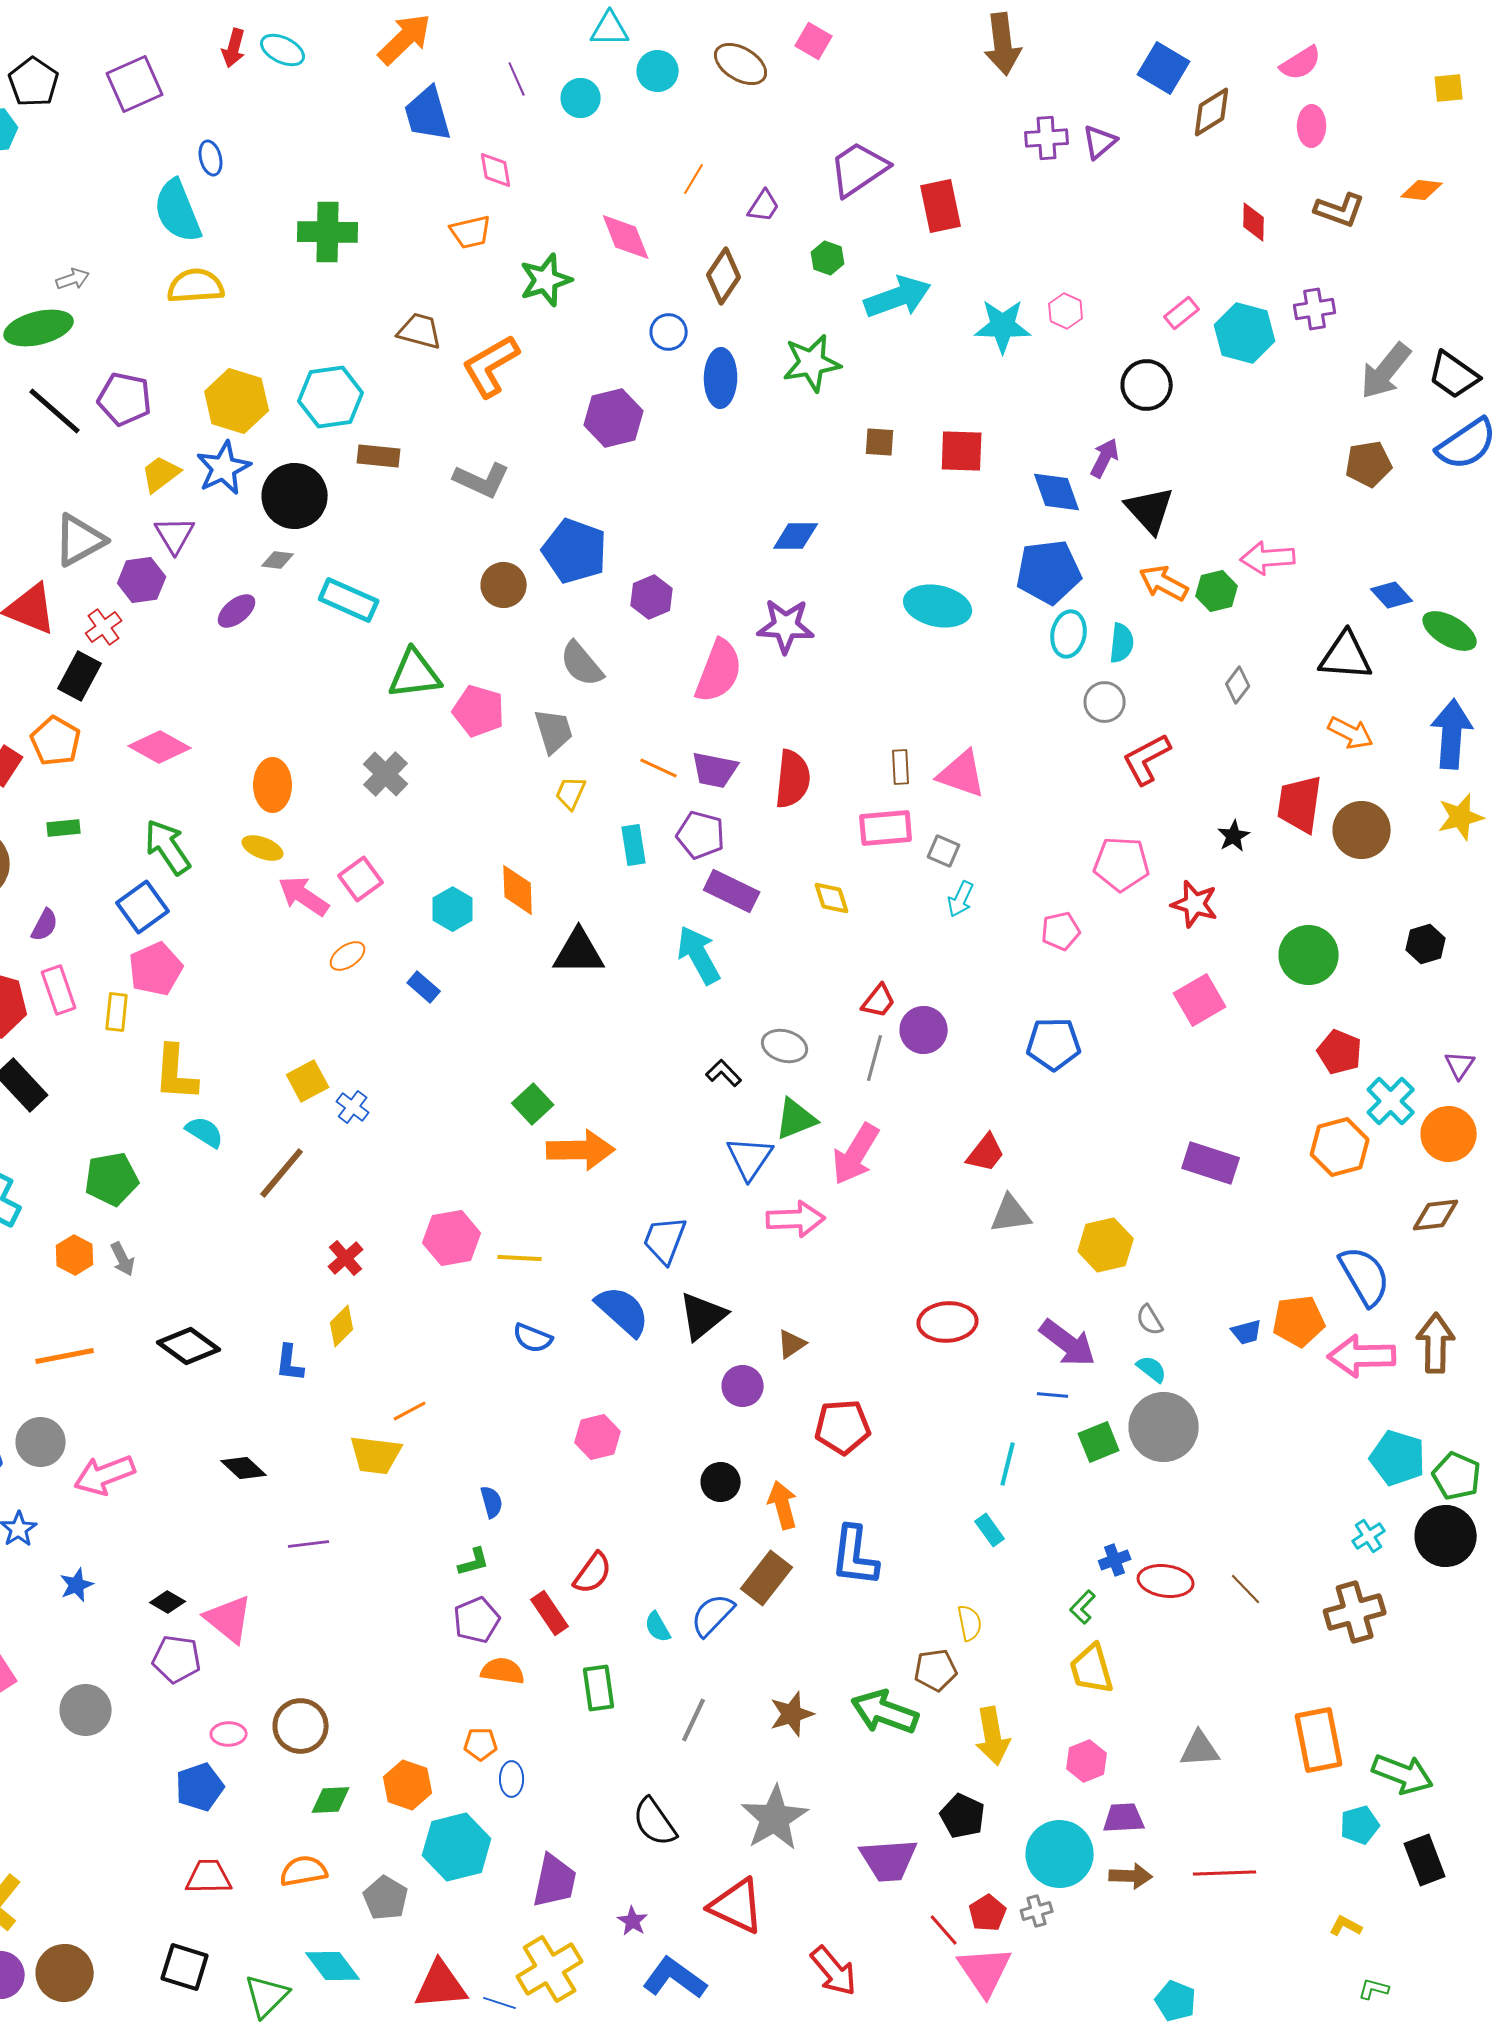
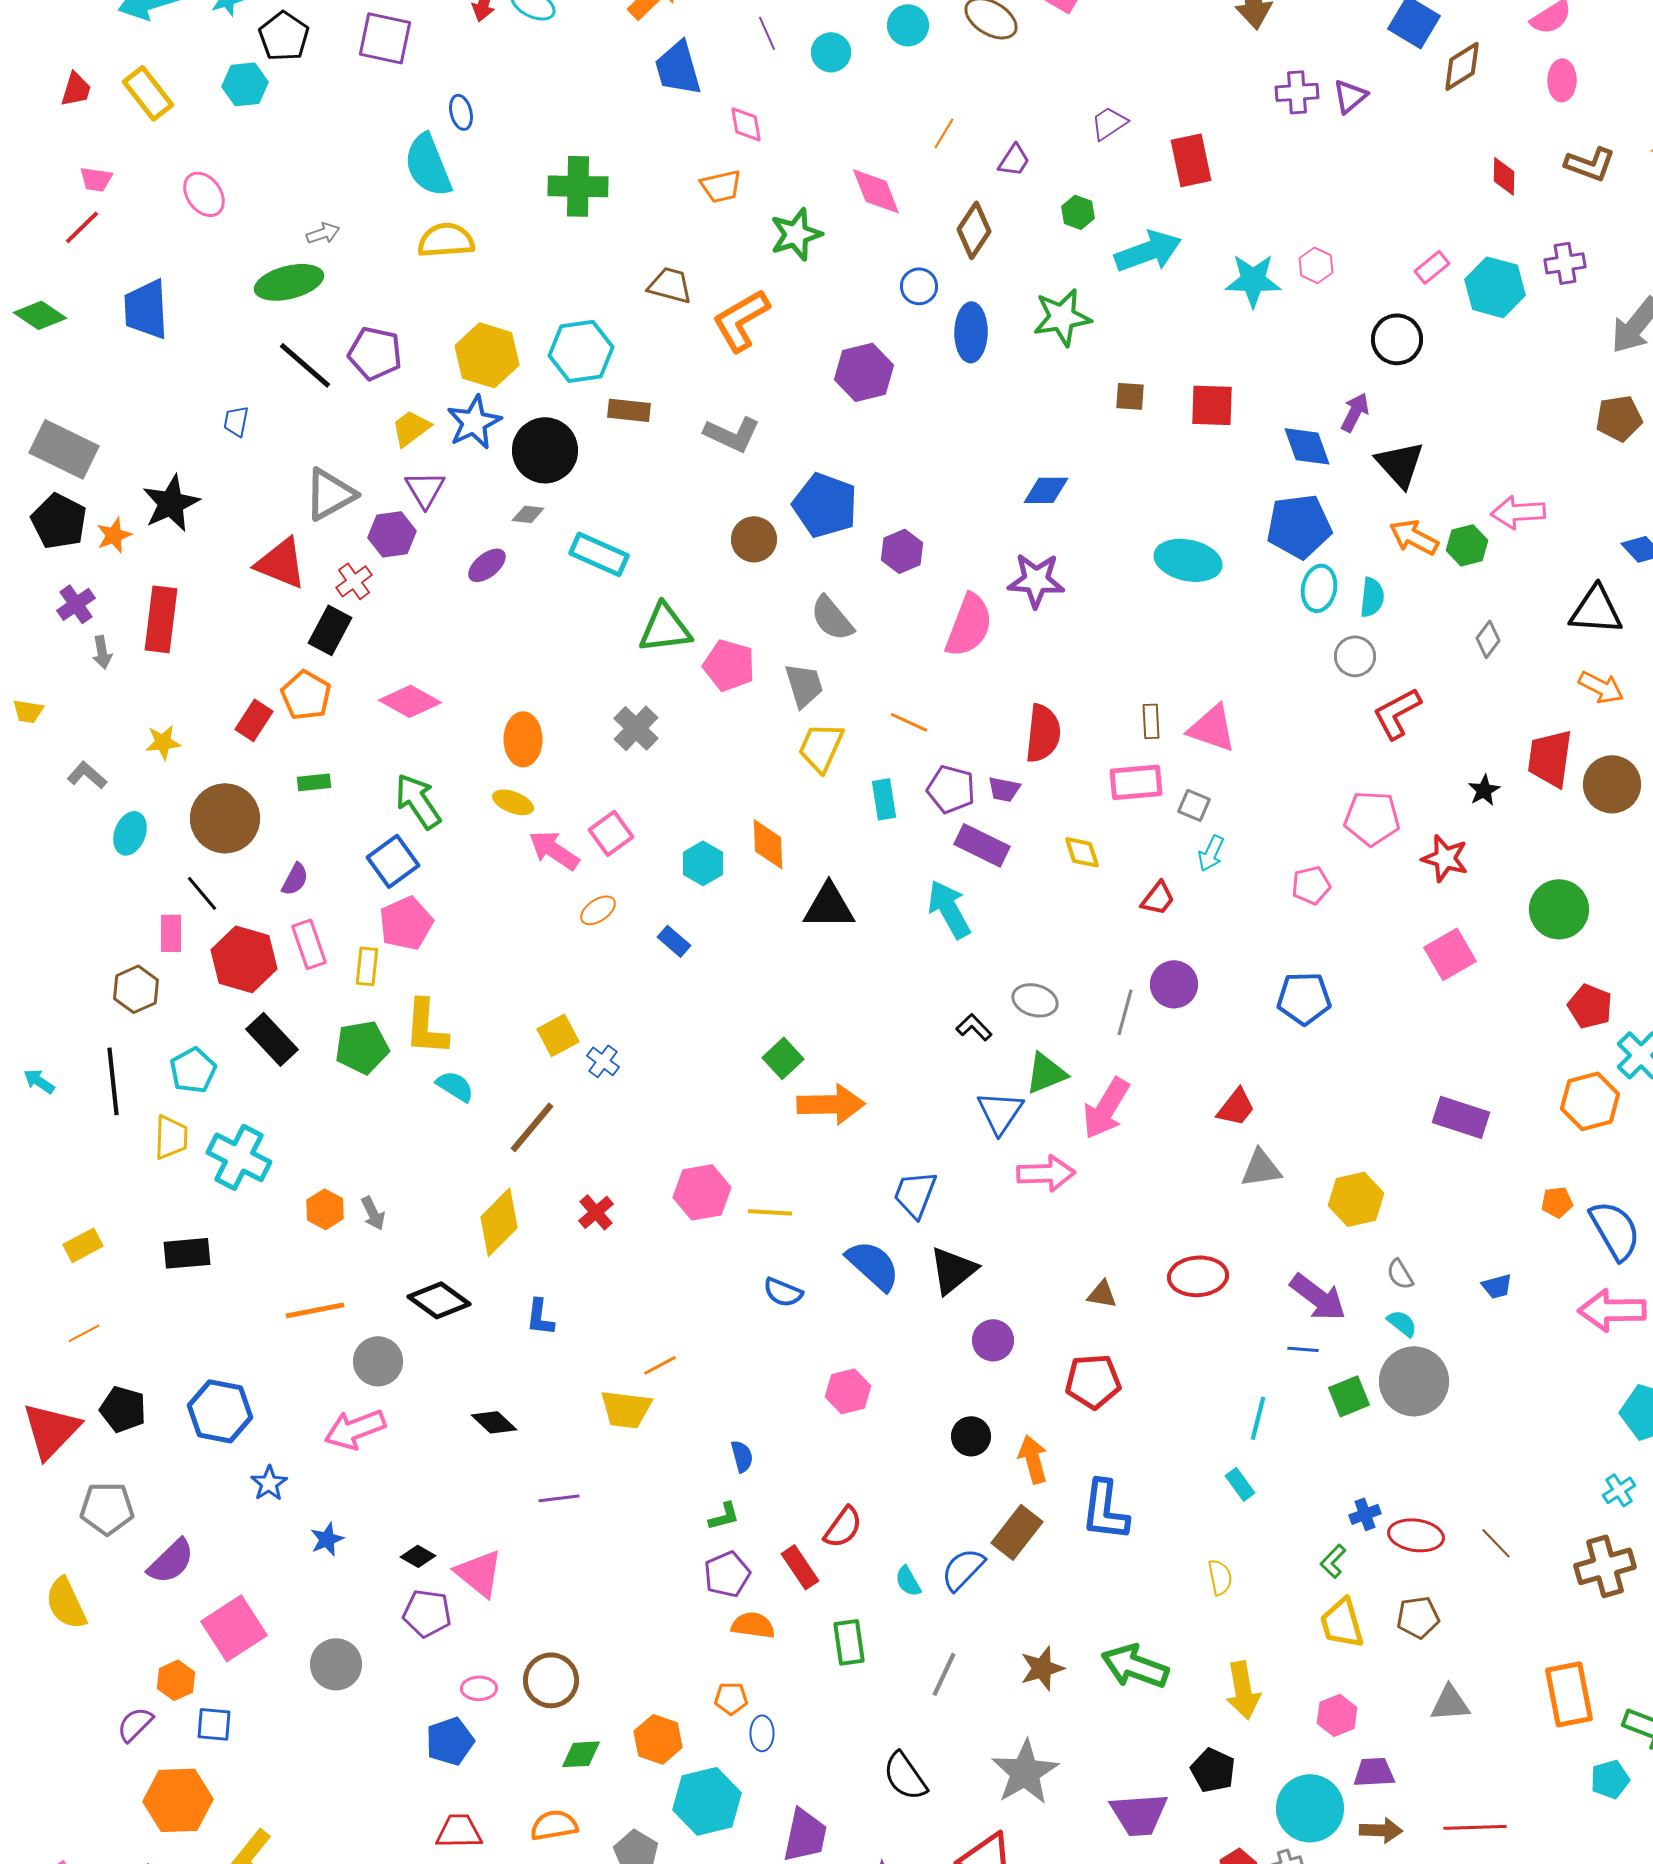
purple square: (135, 84) -> (385, 38), turned 36
purple trapezoid: (859, 169) -> (1109, 123), size x0.6
purple trapezoid: (715, 770) -> (1004, 789), moved, size x0.7
yellow trapezoid: (571, 793) -> (821, 747), size x1.5
red trapezoid: (879, 1001) -> (1158, 898), moved
green pentagon: (112, 1179) -> (362, 1047), moved
orange pentagon: (1299, 1321) -> (1557, 1202), moved, size x0.6
yellow diamond: (342, 1326) -> (499, 1222), moved, size x1.6
brown triangle: (792, 1344) -> (1102, 1294), moved, turned 44
gray circle: (41, 1442) -> (378, 1361), moved
brown pentagon: (936, 1670) -> (1418, 1617), moved

